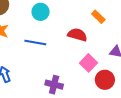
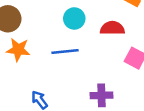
cyan circle: (41, 12) -> (74, 18), moved

